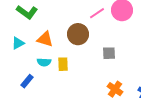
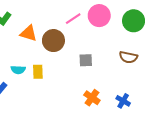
orange triangle: (45, 39) -> (29, 33), moved

